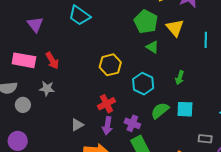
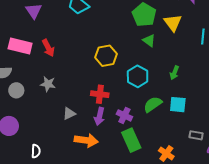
gray star: (47, 89) -> (48, 84), moved
red cross: (106, 104) -> (100, 94), turned 30

